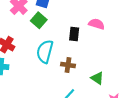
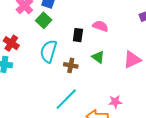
green triangle: (97, 78) -> (98, 57), moved

